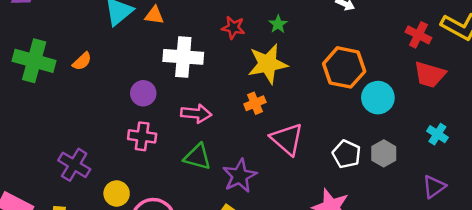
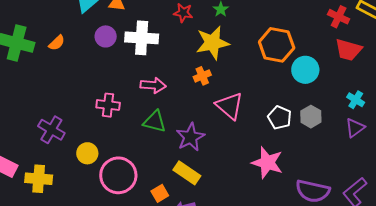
purple circle: (143, 93) -> (106, 36), moved
purple triangle: (434, 187) -> (355, 128), moved

